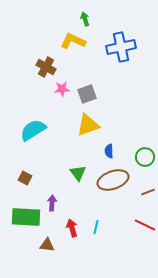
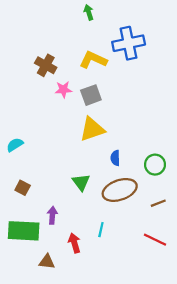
yellow L-shape: (73, 41) -> (93, 60), moved
cyan semicircle: (33, 130) -> (15, 145), moved, size x0.6
cyan line: (96, 227) -> (101, 230), moved

